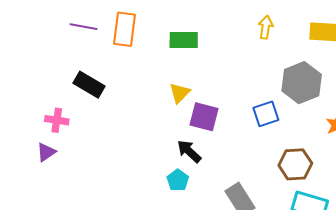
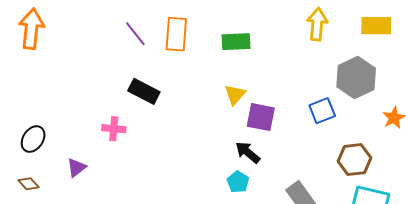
purple line: (84, 27) -> (135, 34), turned 44
yellow arrow: (266, 27) -> (317, 24), size x1.4
purple triangle: (46, 152) -> (76, 168), moved

